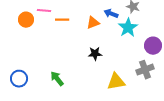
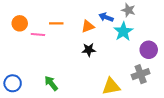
pink line: (44, 11) -> (38, 35), moved
black star: (95, 54) -> (89, 50), moved

